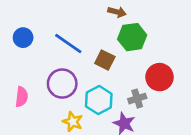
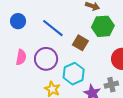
pink semicircle: (22, 97) -> (21, 57), moved
gray cross: (137, 99) -> (111, 85), moved

